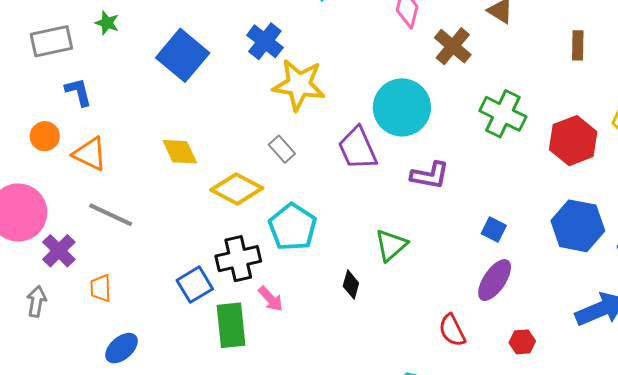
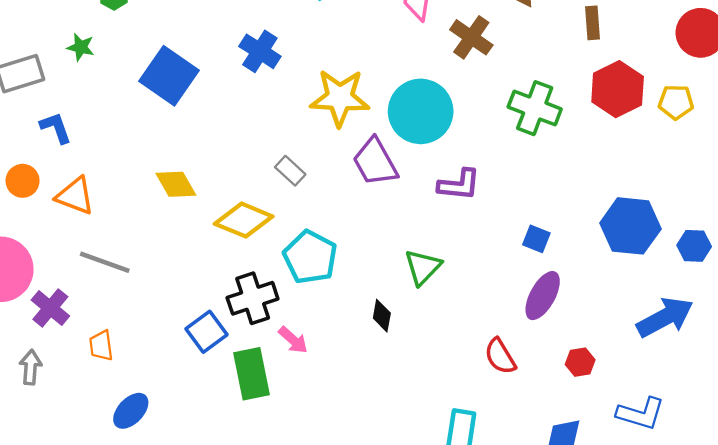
brown rectangle: (578, 45) -> (592, 23), moved
yellow star: (299, 85) -> (340, 98), moved
red hexagon: (573, 141) -> (618, 89), moved

